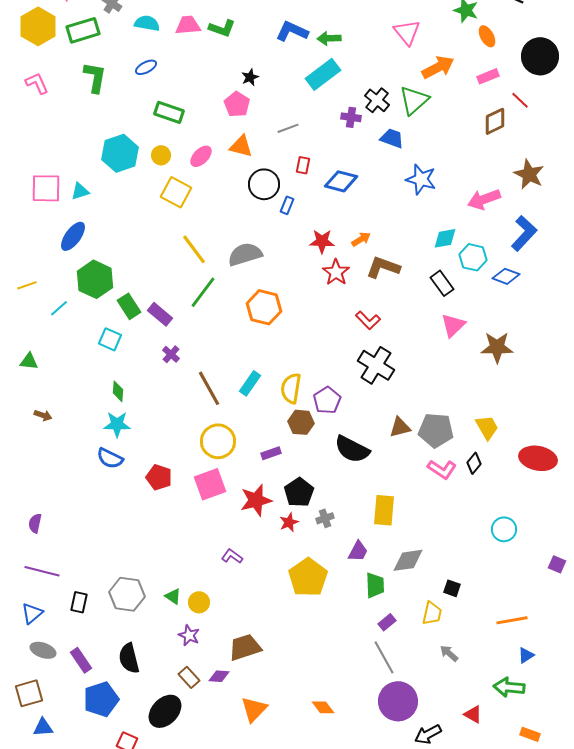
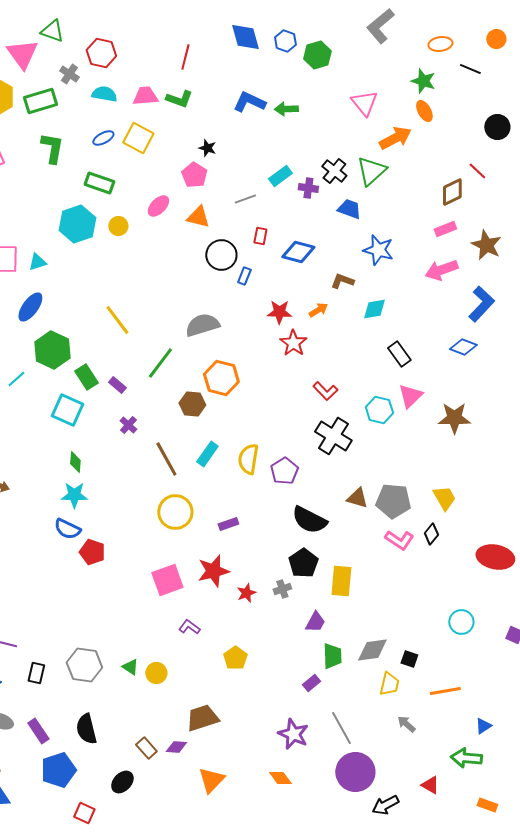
orange ellipse: (487, 36) -> (424, 111), moved
black circle: (540, 56) -> (497, 127), size x0.7
cyan rectangle: (323, 74) -> (280, 176), moved, size x0.7
pink rectangle: (488, 76) -> (445, 229), moved
black star: (250, 77) -> (207, 148), turned -30
green rectangle: (169, 112) -> (99, 183), moved
pink ellipse: (201, 156) -> (158, 206), moved
yellow square: (176, 192) -> (138, 138), moved
cyan diamond: (445, 238) -> (374, 309), moved
yellow line: (194, 249) -> (117, 320), moved
cyan hexagon: (473, 257) -> (379, 410), moved
brown L-shape: (383, 267) -> (342, 281), moved, size x0.7
purple rectangle: (160, 314) -> (117, 385), size x0.7
cyan square: (110, 339) -> (67, 410), size x1.4
brown hexagon: (301, 422) -> (192, 404), moved
brown triangle: (400, 427) -> (357, 498), turned 30
red ellipse: (538, 458) -> (495, 557), moved
red pentagon: (159, 477) -> (92, 552), moved
pink square: (210, 484) -> (167, 580), moved
black pentagon: (299, 492) -> (303, 563), moved
cyan circle: (504, 529) -> (461, 622), moved
gray diamond: (408, 560) -> (372, 650), moved
yellow pentagon: (308, 577) -> (235, 658), moved, size x0.6
orange line: (512, 620) -> (445, 691), moved
purple rectangle: (387, 622) -> (311, 683), moved
purple star: (189, 635) -> (293, 734), moved, size x1.4
black ellipse: (165, 711) -> (122, 782), size x0.7

